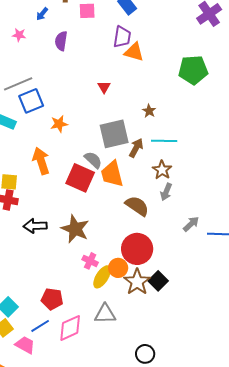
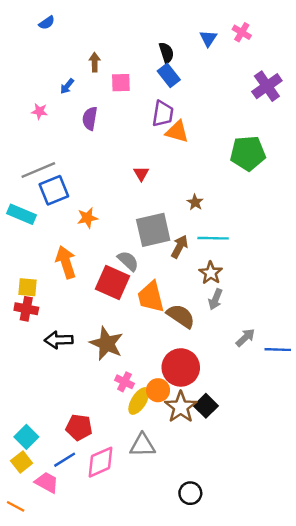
orange trapezoid: (112, 174) -> (151, 297), moved

